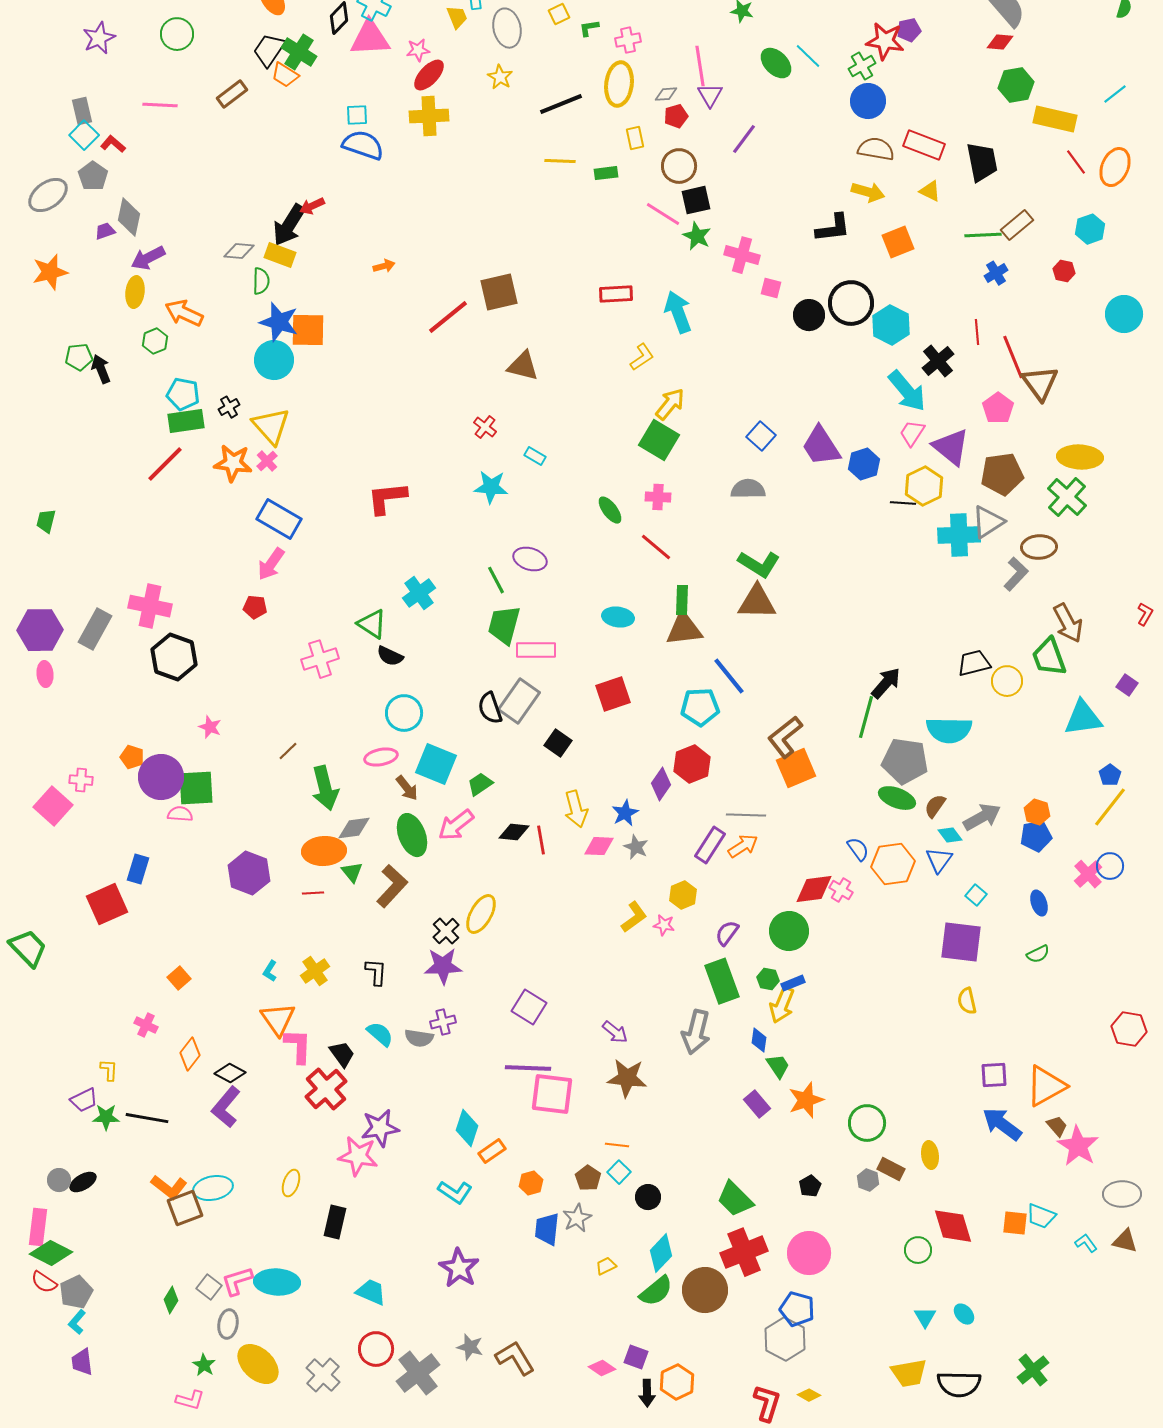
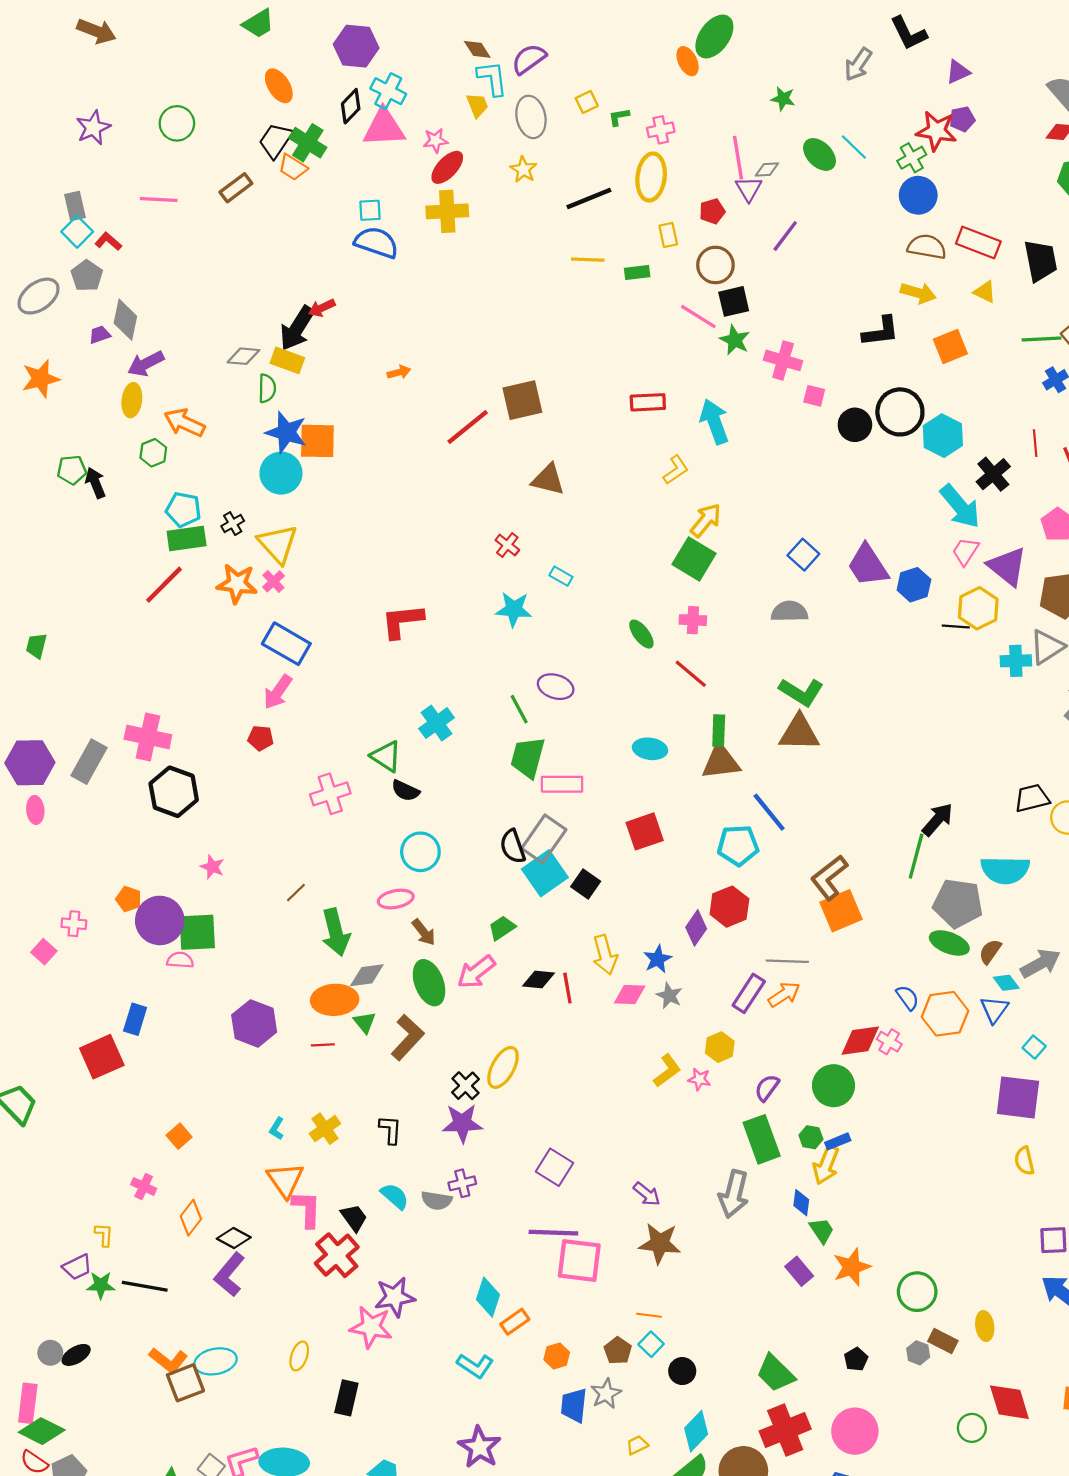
gray diamond: (666, 94) -> (767, 170), moved
cyan cross: (959, 535) -> (1016, 661), size x0.7
cyan square: (436, 764) -> (545, 873), moved, turned 33
pink square: (53, 806) -> (44, 952), size x0.6

